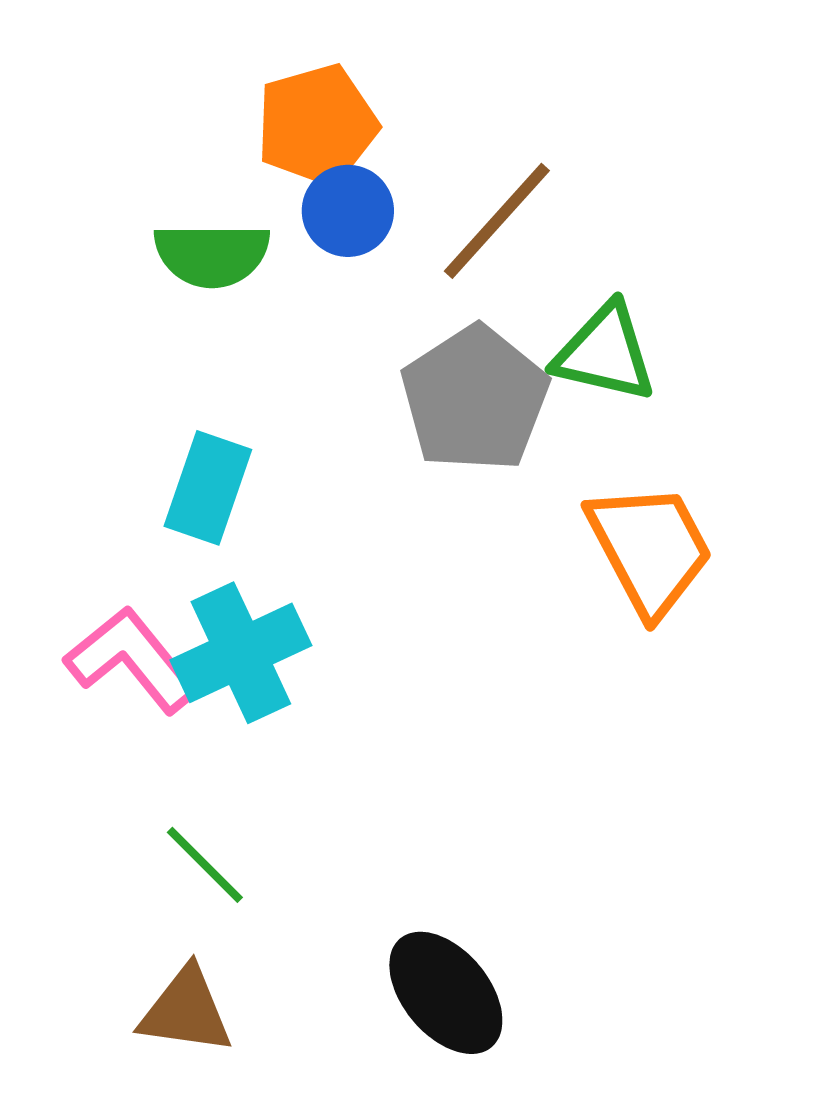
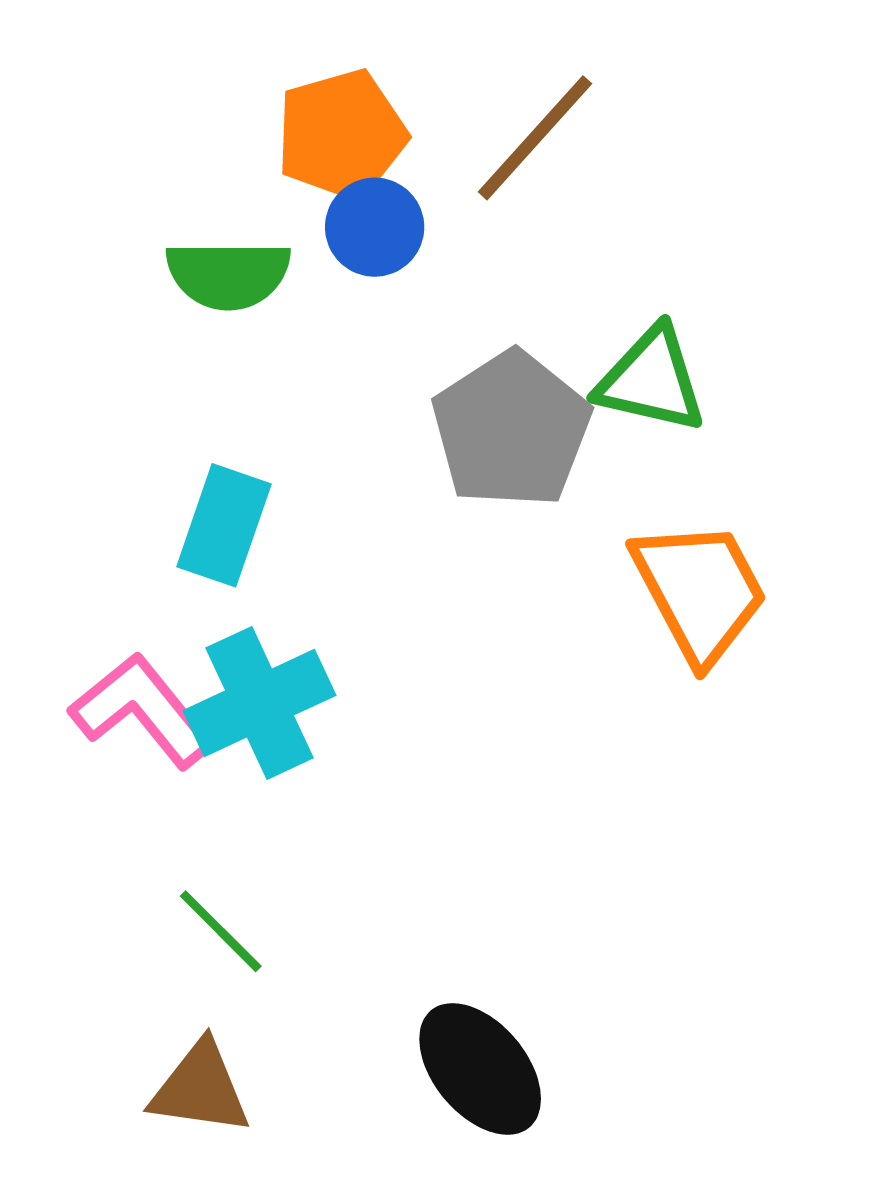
brown line: (497, 221) -> (535, 138), moved

